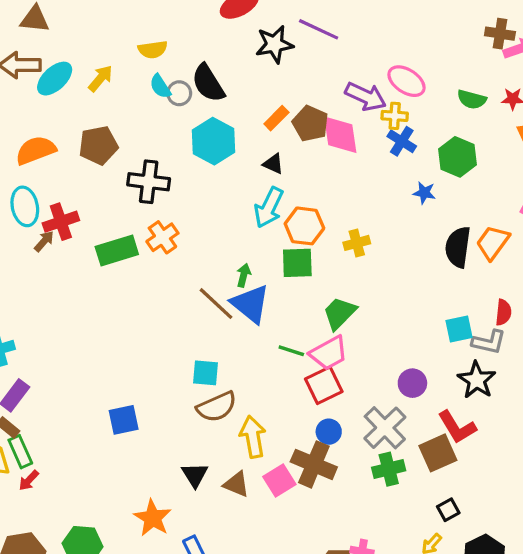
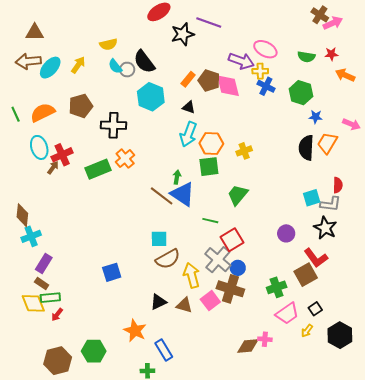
brown cross: (500, 34) -> (320, 15), turned 30
blue star: (424, 193) -> (316, 117), moved
pink trapezoid: (329, 353) -> (287, 313), moved
gray cross: (385, 428) -> (218, 260), moved
green rectangle: (20, 452) -> (50, 298), turned -66
black triangle: (195, 475) -> (158, 302), turned 42

